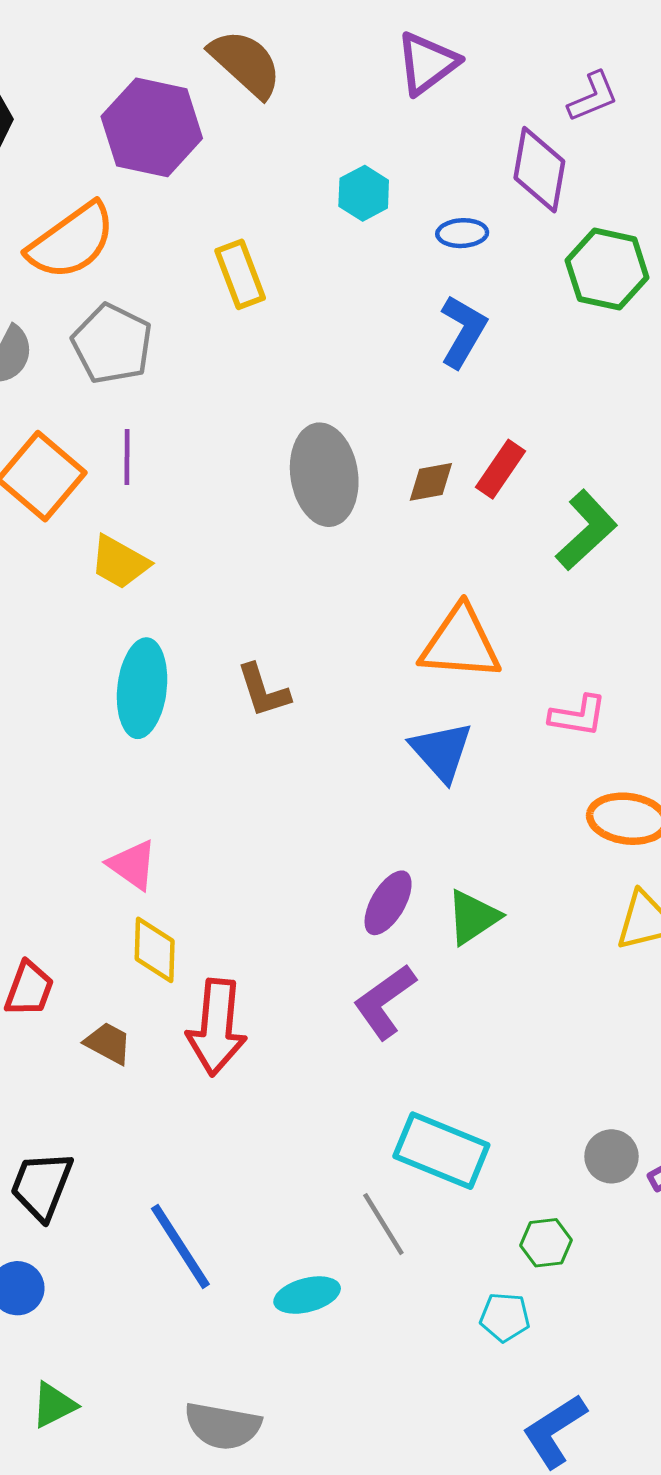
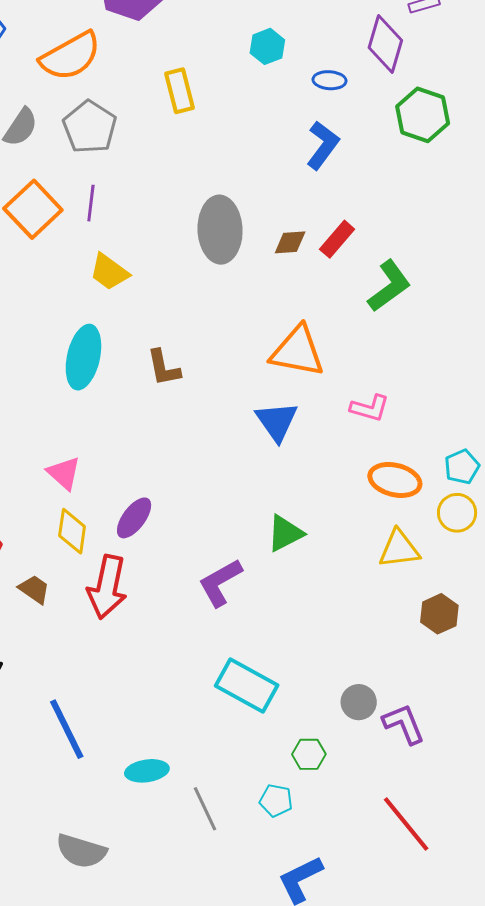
yellow trapezoid: (120, 562) -> (109, 272), moved
purple ellipse: (388, 903) -> (134, 518), moved
gray line: (383, 1224) -> (205, 809), moved

